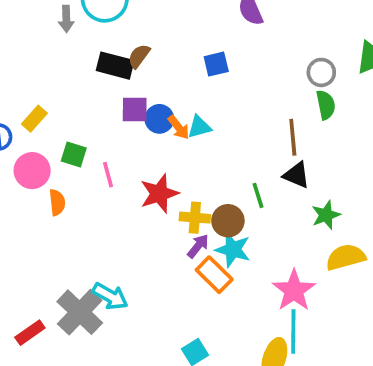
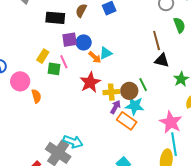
brown semicircle: (139, 56) -> (81, 11), moved
green semicircle: (326, 105) -> (179, 25), moved
yellow rectangle: (34, 119) -> (43, 56), moved
orange arrow: (179, 127) -> (95, 57), moved
cyan triangle: (199, 127) -> (106, 53), moved
green square: (74, 154) -> (54, 69), moved
pink line: (108, 175) -> (64, 62), moved
green line: (258, 195) -> (143, 85), moved

